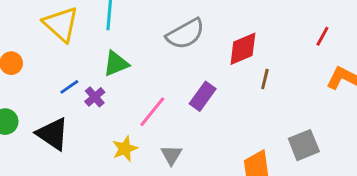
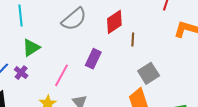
gray square: (304, 145) -> (149, 73), moved

